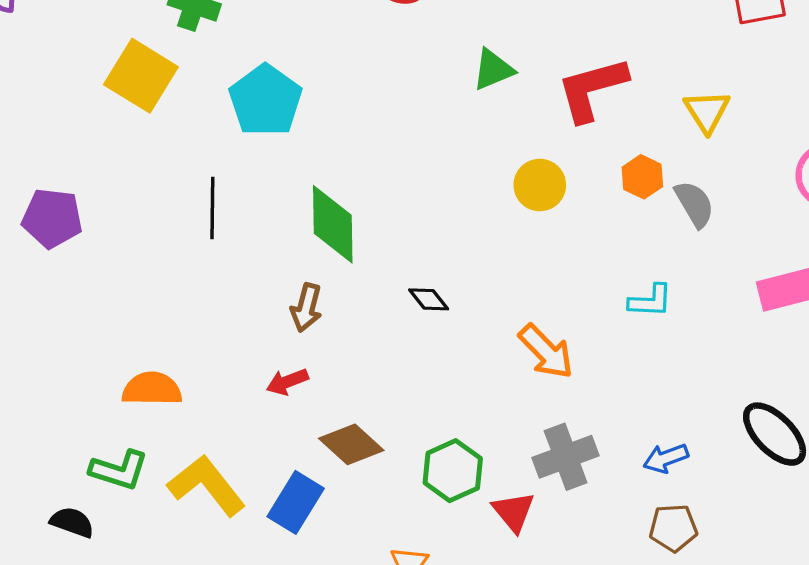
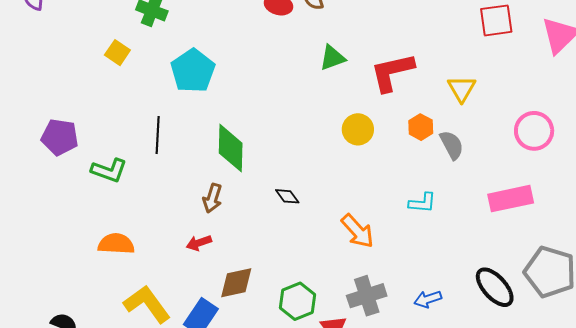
yellow square: (141, 76) -> (117, 53), size x0.6
brown diamond: (351, 444) -> (236, 283), turned -57
green L-shape: (119, 470) -> (109, 170), moved

